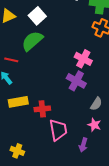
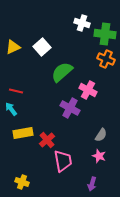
green semicircle: (32, 41) -> (62, 72), moved
purple cross: (76, 81) -> (70, 108), moved
red cross: (42, 109) -> (47, 140), turned -35
purple arrow: (83, 145) -> (92, 184), moved

